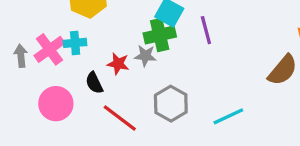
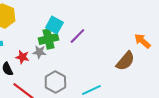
purple line: (206, 30) -> (77, 36), turned 60

